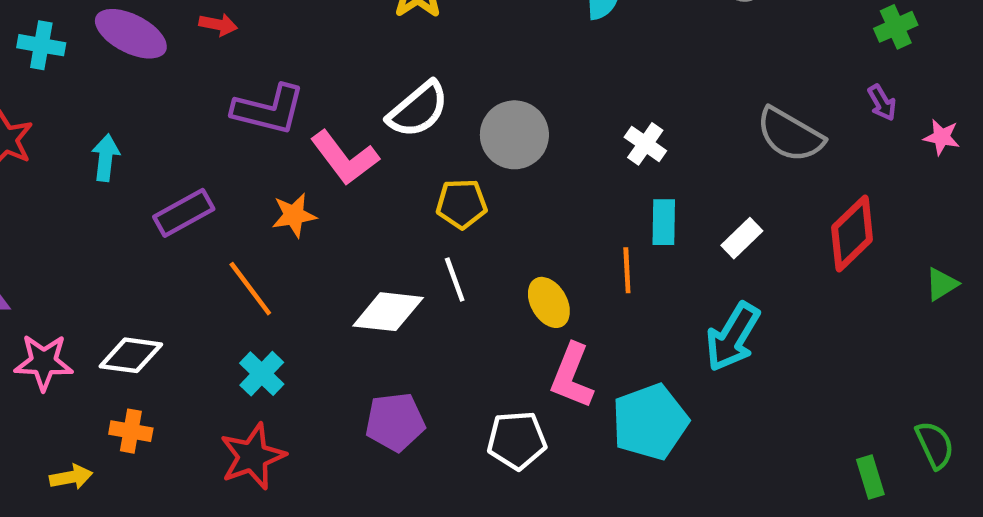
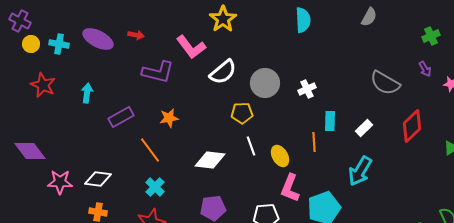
white cross: (645, 144) -> (307, 89), moved, turned 30
pink L-shape: (344, 158) -> (191, 47), moved
white line: (455, 279) -> (251, 146), moved

